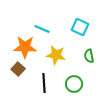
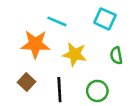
brown square: (18, 69) -> (27, 82), moved

